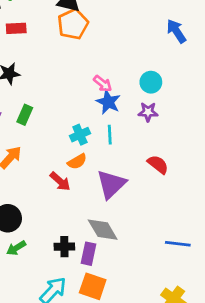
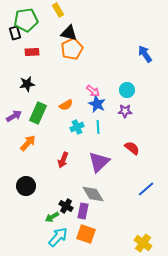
green rectangle: (25, 115) -> (38, 113), size x1.5
orange semicircle: (77, 162) -> (66, 105), moved
red arrow: (60, 181) -> (63, 160), turned 70
blue line: (178, 244) -> (146, 189), moved, turned -48
black cross: (64, 247) -> (66, 206), turned 32
green arrow: (16, 248) -> (52, 217), moved

